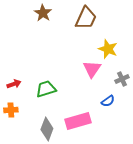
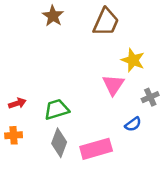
gray diamond: (47, 129) -> (59, 143), moved

